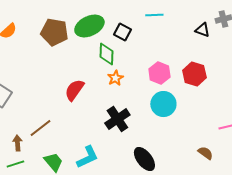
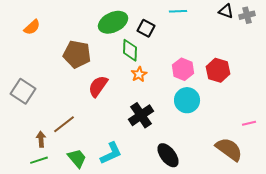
black triangle: (202, 30) -> (226, 11), moved
brown pentagon: (54, 32) -> (77, 54), moved
brown semicircle: (205, 153) -> (229, 149), size x1.8

